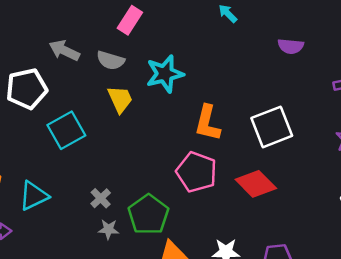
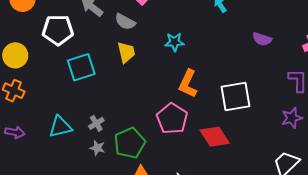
cyan star: (165, 74) -> (175, 42), moved, size x0.7
cyan triangle: (34, 196) -> (60, 127), moved

